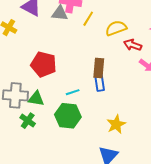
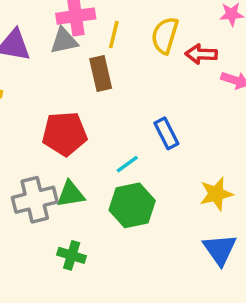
yellow semicircle: (116, 28) -> (165, 35), turned -35
brown rectangle: (99, 68) -> (101, 74), moved
green cross: (28, 121) -> (72, 255), moved
yellow star: (116, 124) -> (216, 194), turned 30

